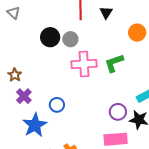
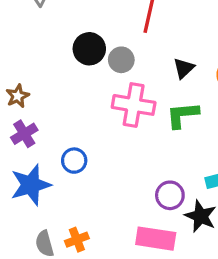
black triangle: (106, 13) -> (184, 68), moved

